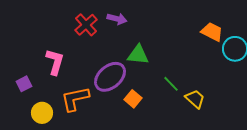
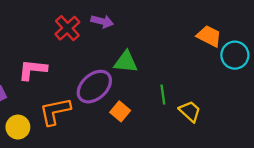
pink L-shape: (55, 62) -> (33, 70), turned -100
green line: (171, 84) -> (163, 94), turned 36

